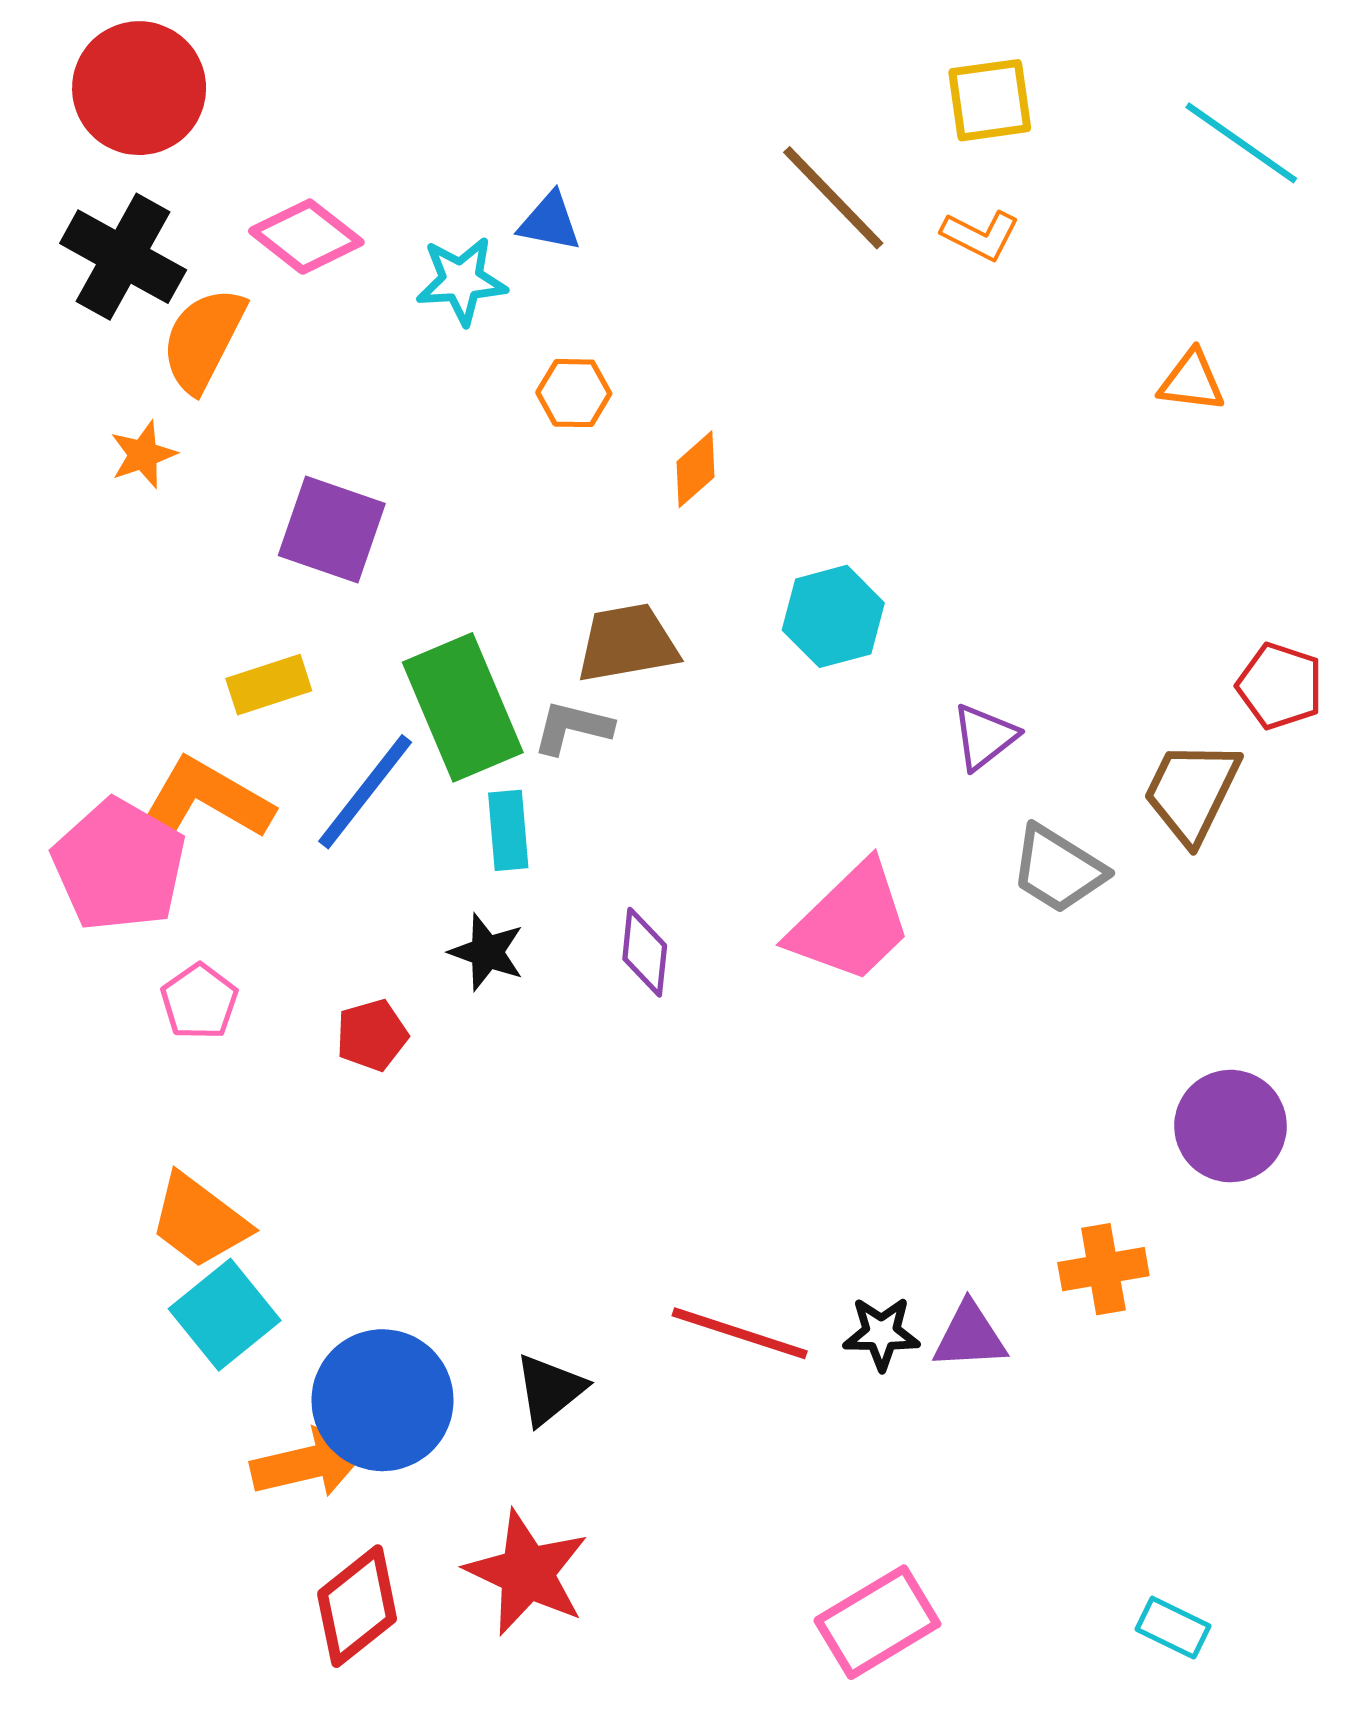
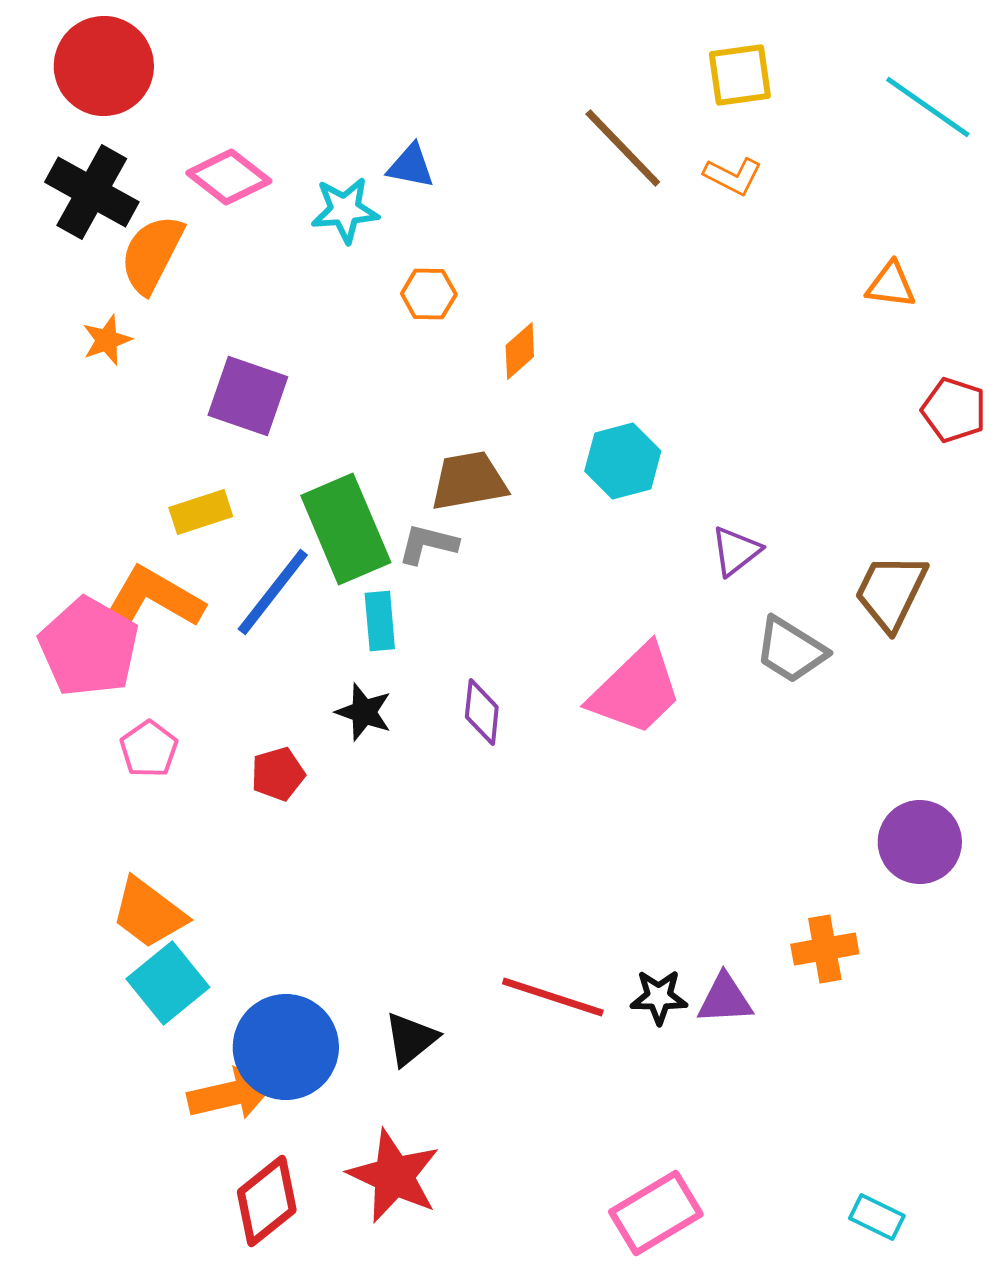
red pentagon: (1280, 686) -> (954, 410), moved

